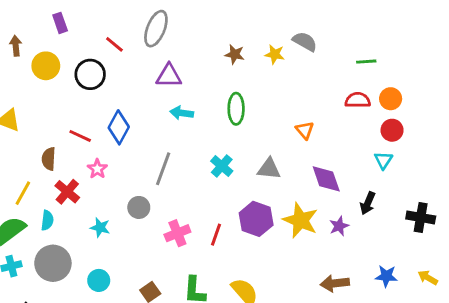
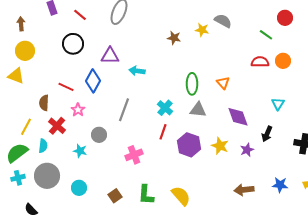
red line: (114, 44) -> (80, 15), moved
brown star: (235, 54) -> (174, 38), moved
green line: (366, 62) -> (266, 35), turned 40
yellow circle: (46, 66) -> (25, 51), moved
purple triangle: (169, 76) -> (110, 56), moved
green ellipse: (236, 109) -> (192, 84), moved
red circle: (392, 130) -> (285, 18), moved
gray circle: (139, 207) -> (99, 135), moved
yellow star: (300, 220) -> (220, 146), size x0.7
red line: (216, 235) -> (163, 132), moved

